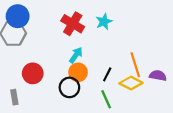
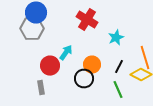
cyan star: (104, 22) -> (116, 38), moved
cyan arrow: (76, 55) -> (66, 53), moved
gray rectangle: (14, 97) -> (41, 88), moved

